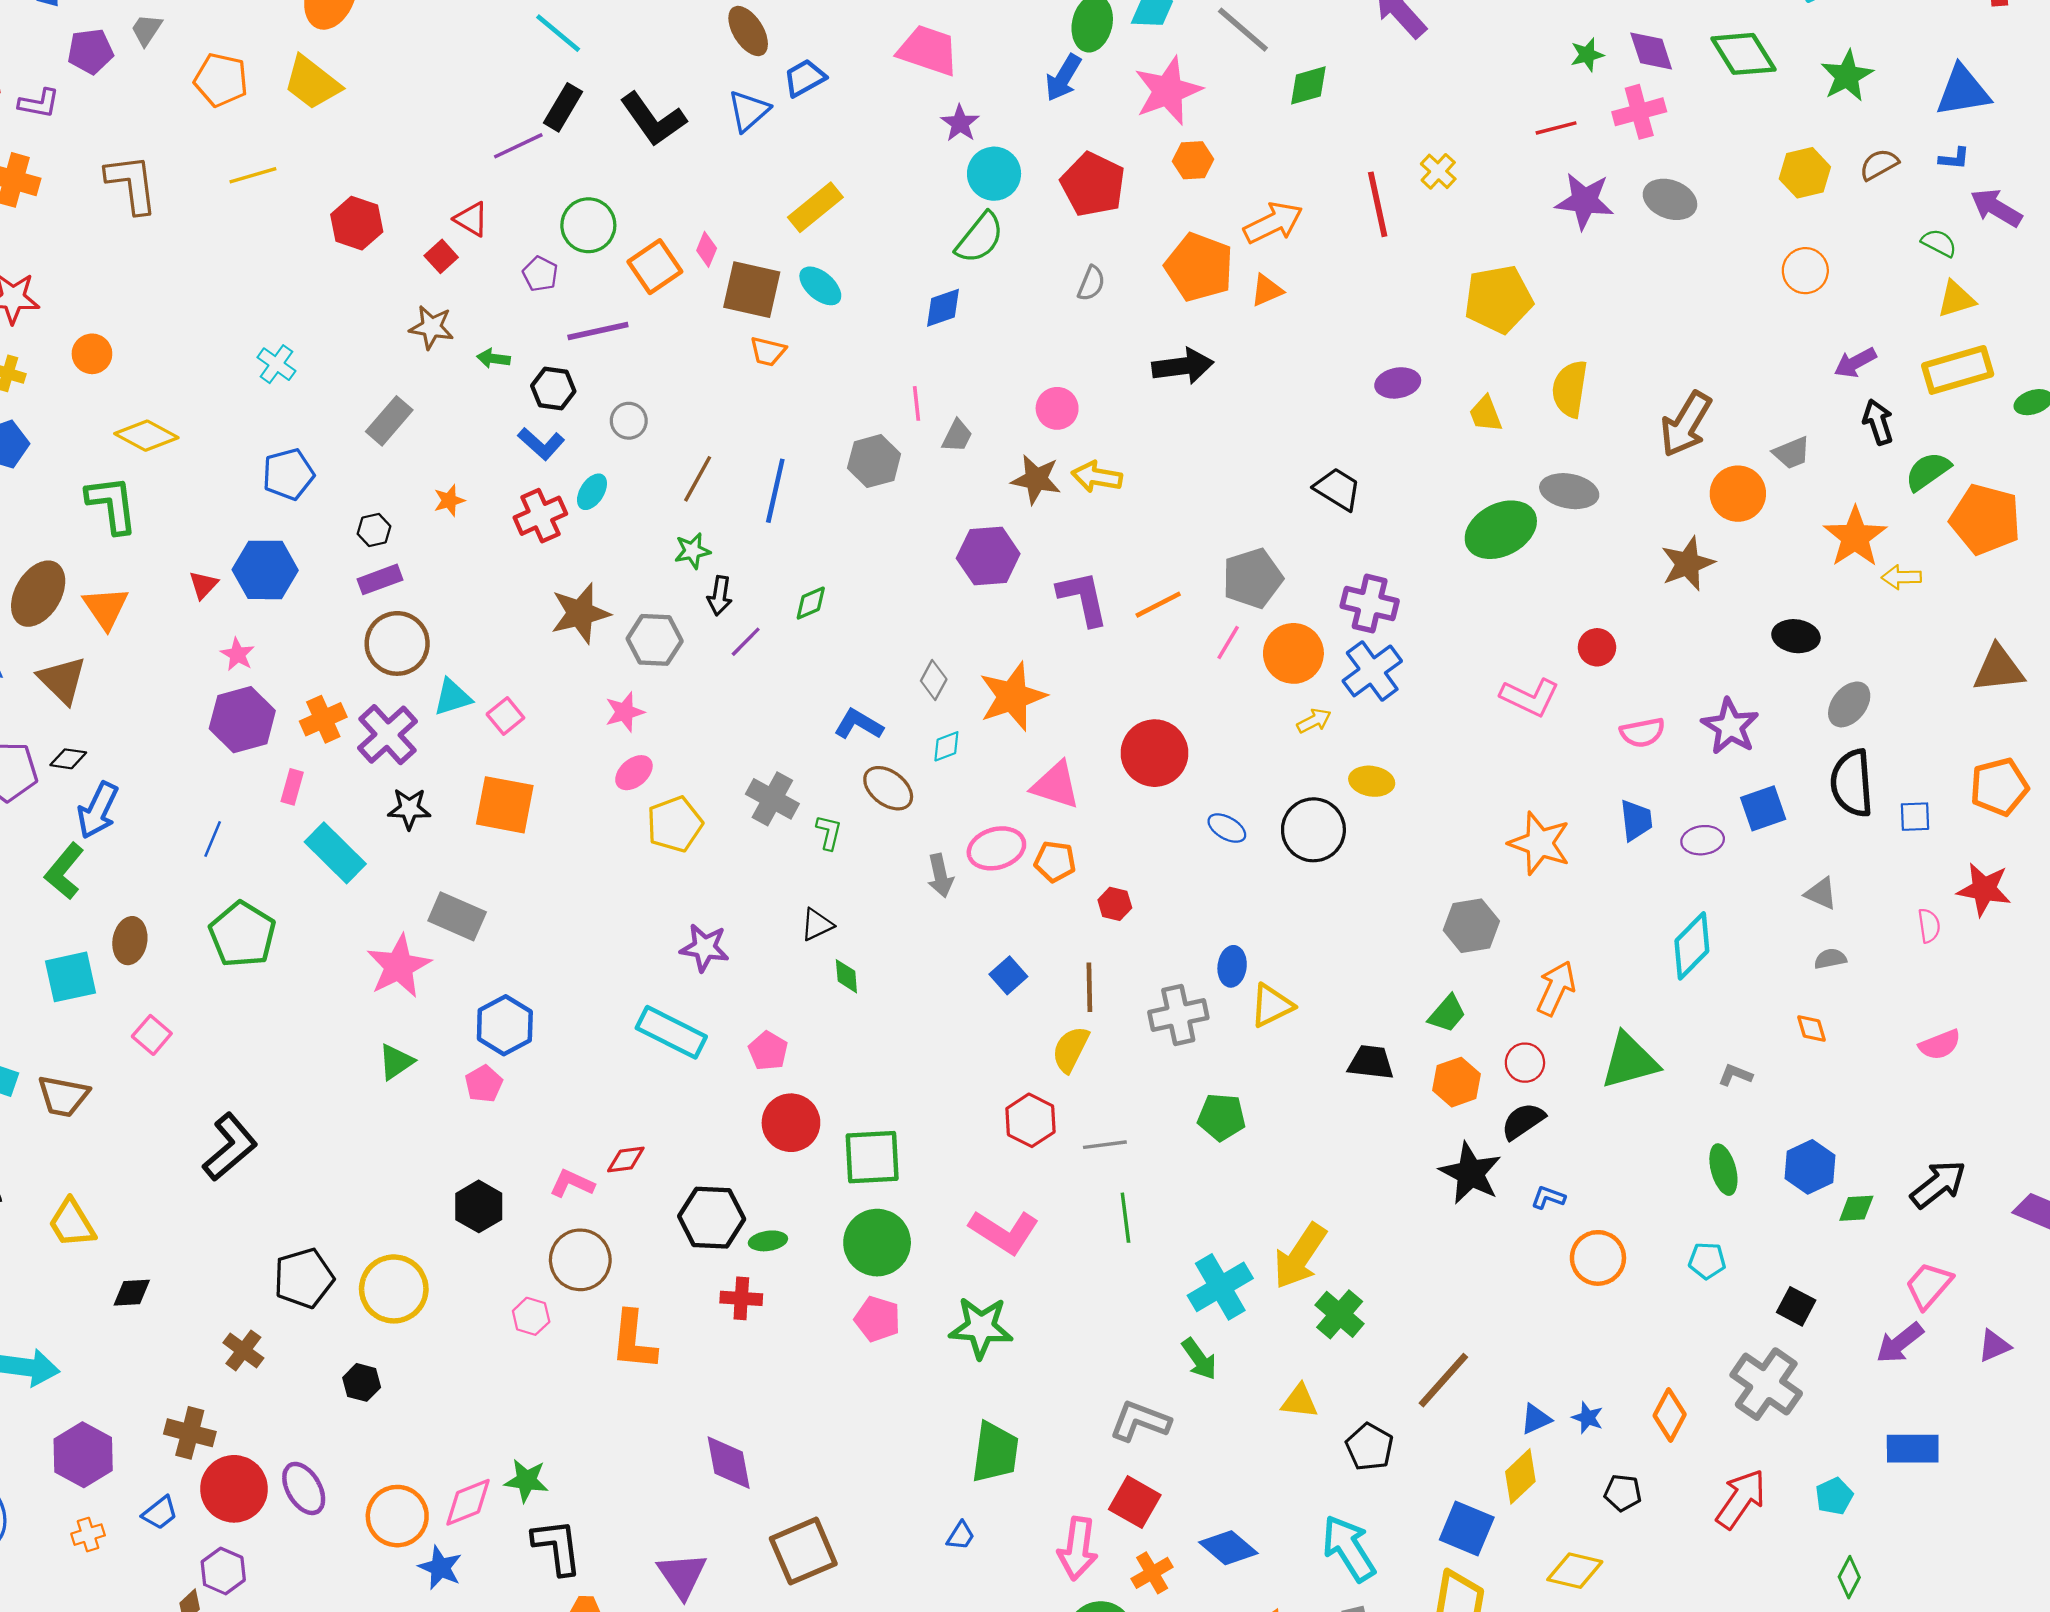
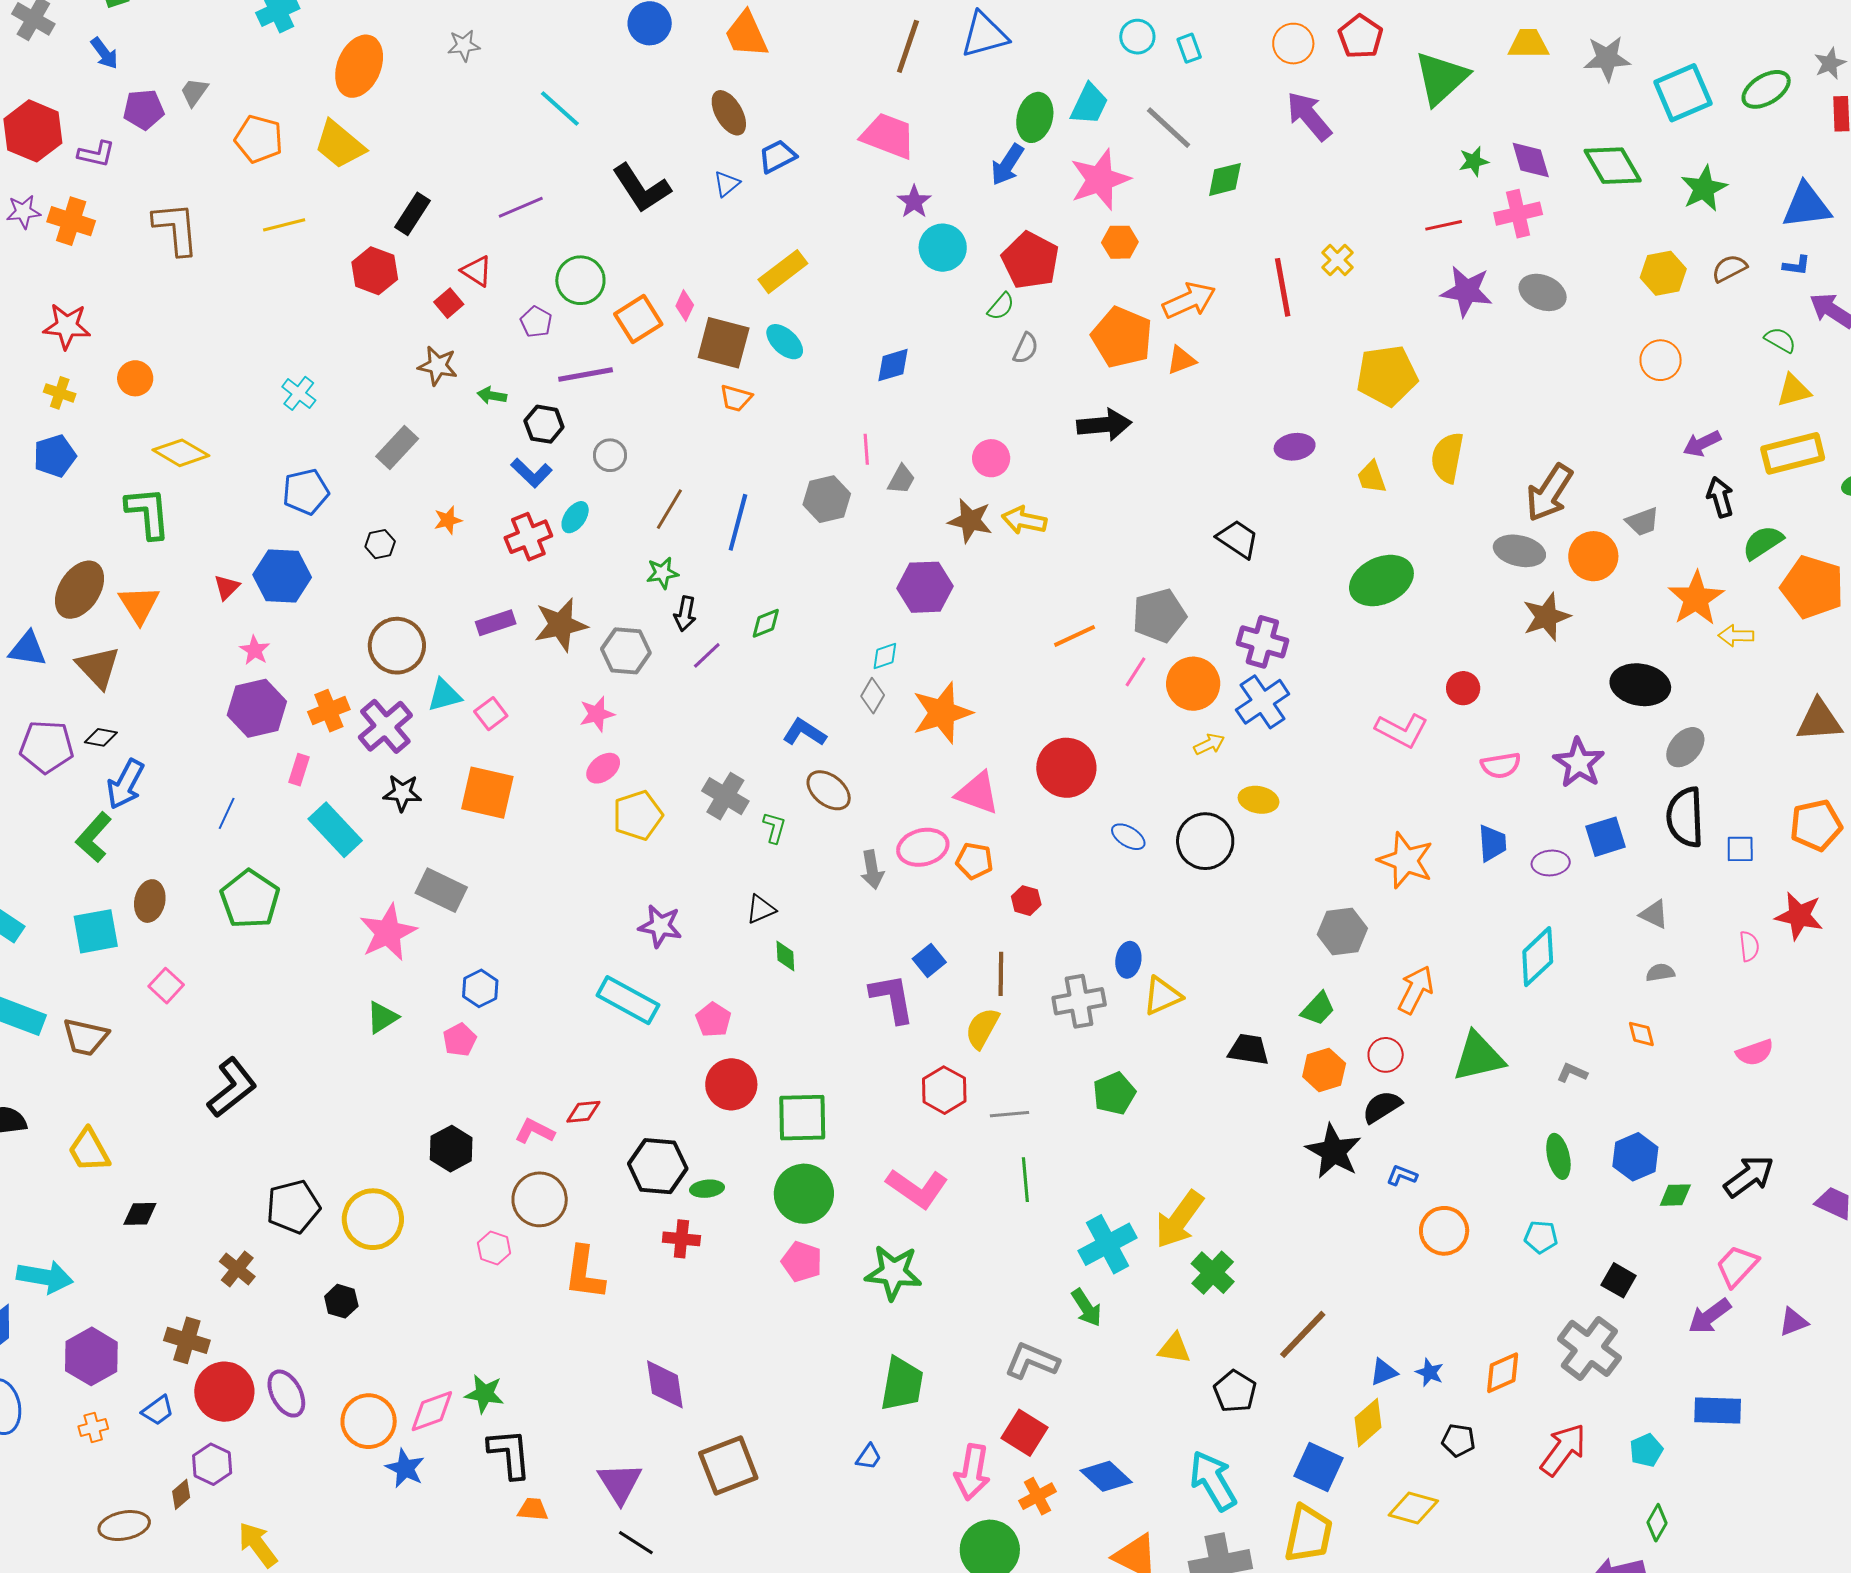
black rectangle: (563, 107) -> (412, 214), moved
blue triangle: (749, 111) -> (727, 184), size x0.7
green semicircle: (980, 238) -> (1001, 306), moved, size x0.6
gray ellipse: (1569, 491) -> (1519, 551), moved
purple rectangle: (380, 579) -> (496, 623), moved
purple L-shape: (1083, 598) -> (892, 998), moved
black ellipse: (1796, 636) -> (1640, 685), size x1.4
cyan diamond: (946, 746) -> (885, 656), moved
blue hexagon: (505, 1025) -> (480, 988), size x0.7
green pentagon: (1222, 1117) -> (1114, 1093), turned -30
orange diamond: (1670, 1415) -> (1503, 1373), turned 36

